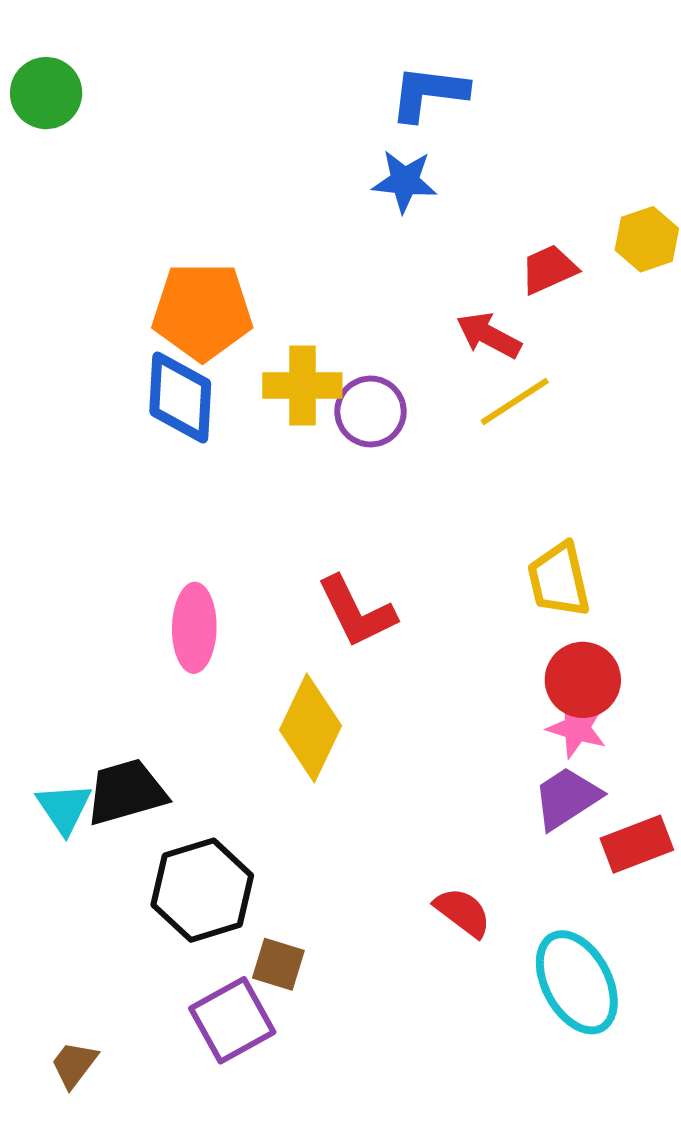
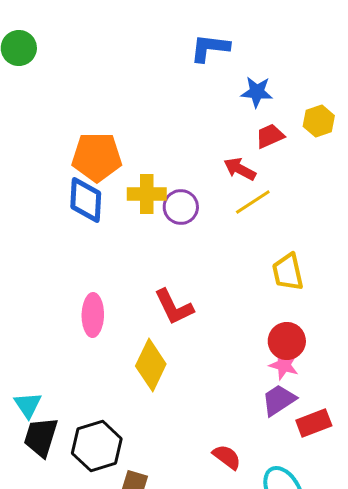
blue star: (405, 181) -> (257, 92), moved
yellow trapezoid: (559, 580) -> (288, 272), moved
black trapezoid: (126, 792) -> (41, 437), moved, turned -57

